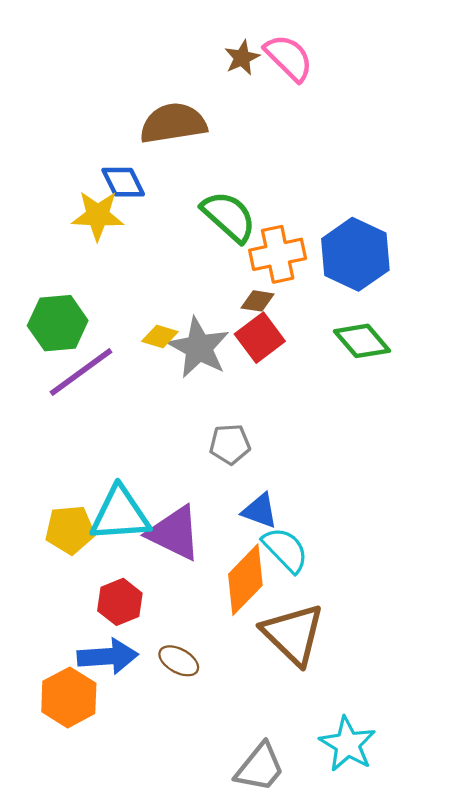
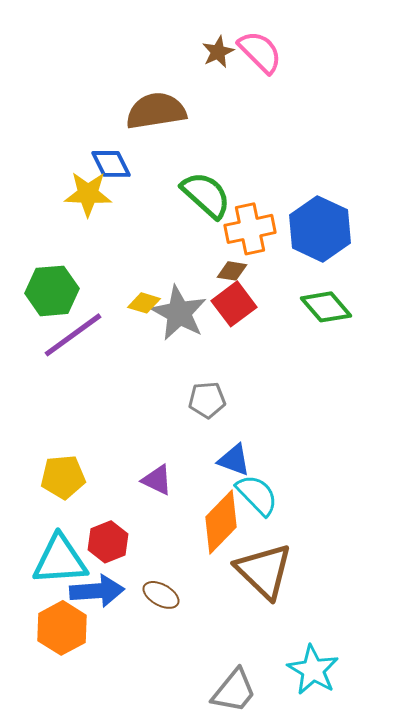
cyan triangle: (120, 514) -> (60, 560), moved
purple triangle: (174, 533) -> (157, 480), size x0.6

